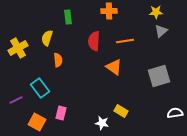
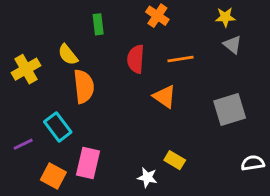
orange cross: (109, 11) -> (157, 16), turned 35
gray triangle: (161, 31) -> (232, 45), turned -40
yellow semicircle: (47, 38) -> (68, 55), turned -56
orange semicircle: (58, 60) -> (84, 86), size x1.6
pink rectangle: (61, 113) -> (88, 163), size x1.5

